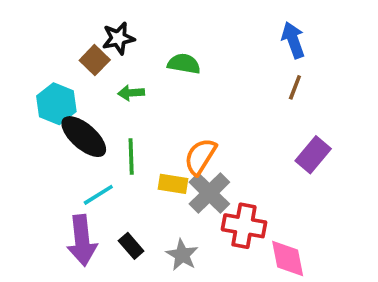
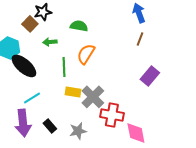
green line: (131, 157) -> (64, 67), moved
orange semicircle: (200, 157) -> (86, 54), moved
gray star: (182, 255) -> (78, 131), turned 30

